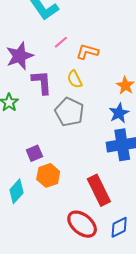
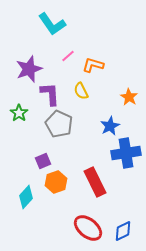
gray pentagon: (69, 112) -> (59, 124), moved
blue star: (119, 113) -> (110, 126), moved
red rectangle: (99, 190) -> (95, 182), moved

